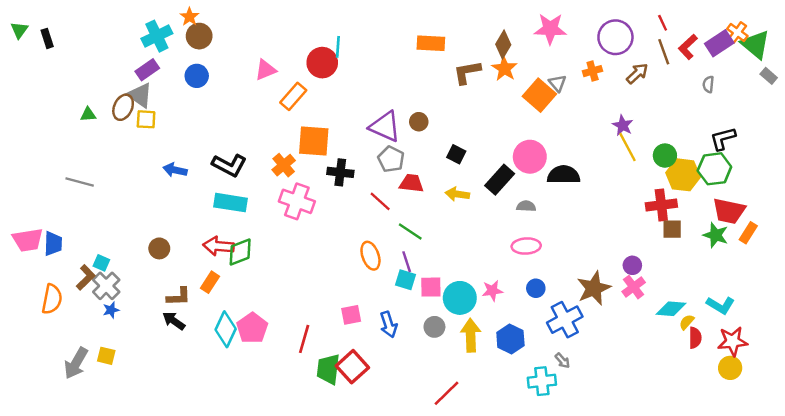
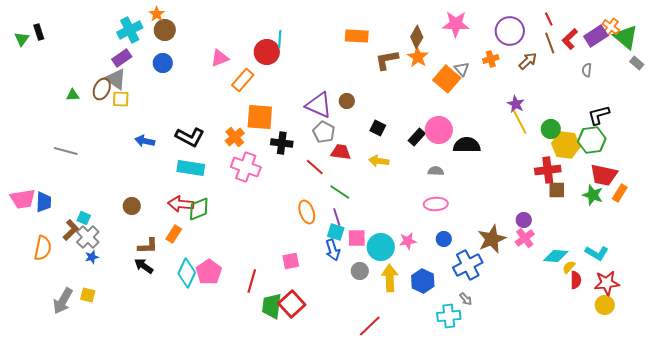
green triangle: (19, 30) -> (22, 39), moved
black rectangle: (500, 180) -> (417, 137), moved, size x0.7
blue arrow: (389, 324) -> (333, 250), moved

